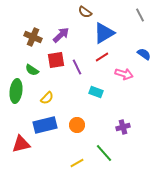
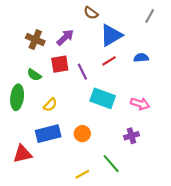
gray line: (140, 15) -> (150, 16), turned 56
blue semicircle: (144, 54) -> (141, 58), moved, turned -40
pink arrow: (124, 74) -> (140, 104), moved
cyan rectangle: (96, 92) -> (103, 98), size x1.6

